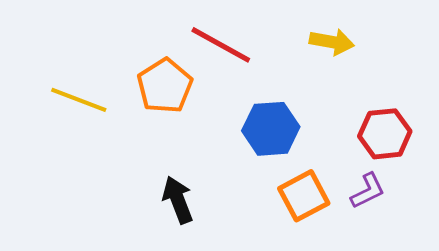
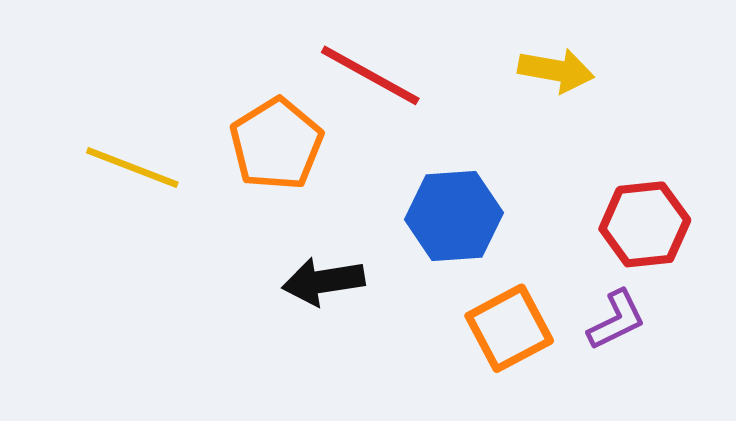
black arrow: (178, 200) -> (323, 281), moved, turned -78

